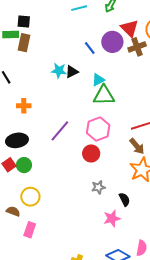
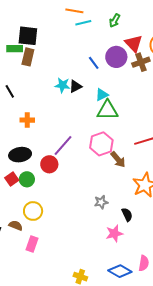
black square: (24, 22) -> (28, 36), size x1.5
brown arrow: (137, 146) -> (118, 159), moved
red circle: (91, 154) -> (49, 164), moved

